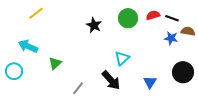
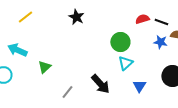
green circle: (128, 18) -> (120, 42), moved
black star: (94, 25) -> (76, 17), moved
cyan triangle: (122, 58) -> (125, 63), moved

